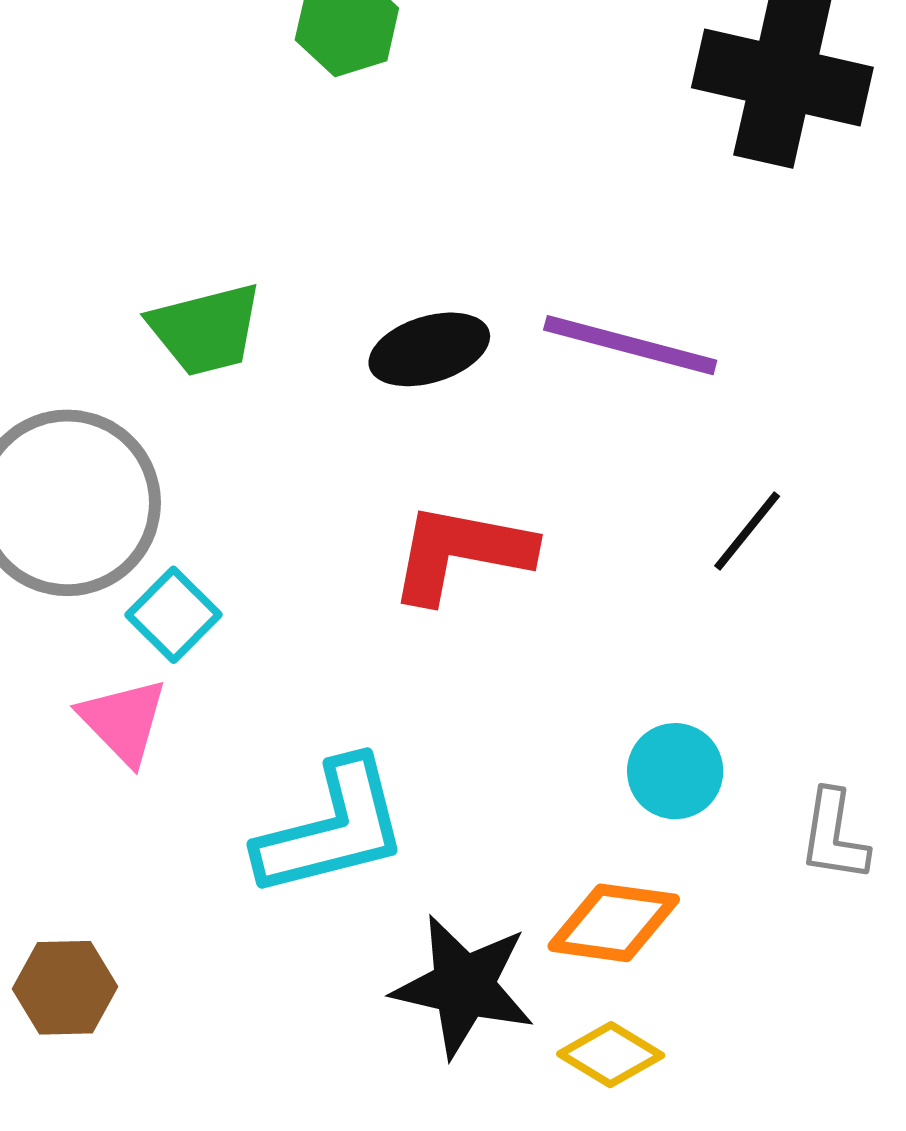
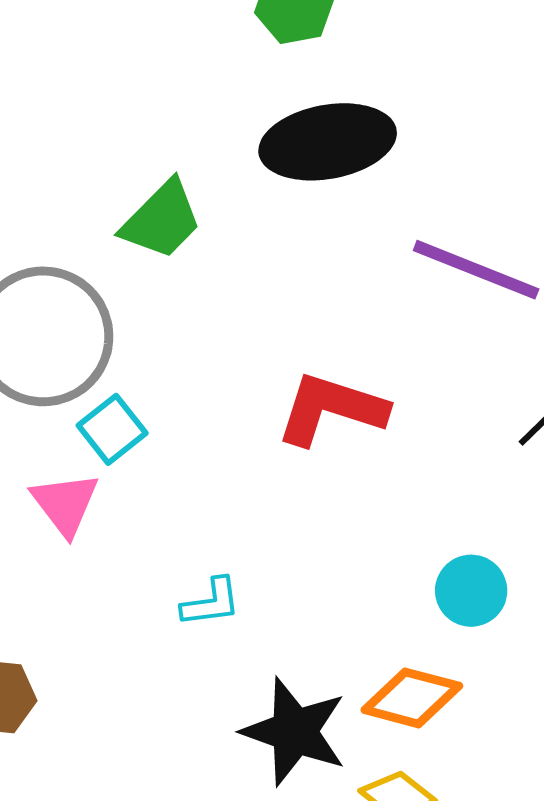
green trapezoid: (206, 329) -> (162, 220), turned -38
black ellipse: (429, 349) -> (328, 142), moved, size x1.5
cyan L-shape: (332, 829) -> (211, 602), size x0.5

